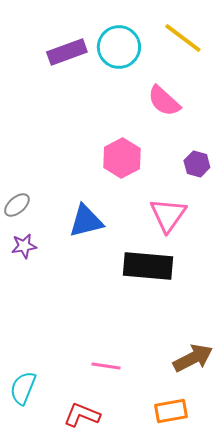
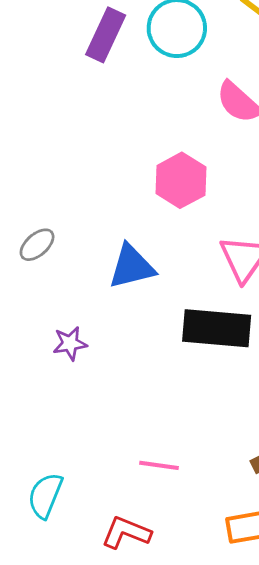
purple rectangle: (67, 52) -> (106, 35), turned -45
purple star: (24, 246) -> (70, 343), moved

